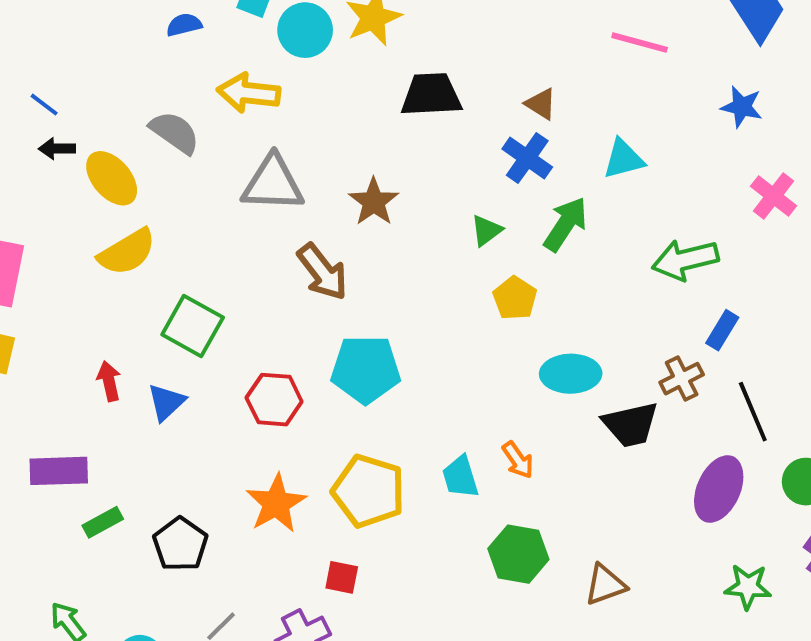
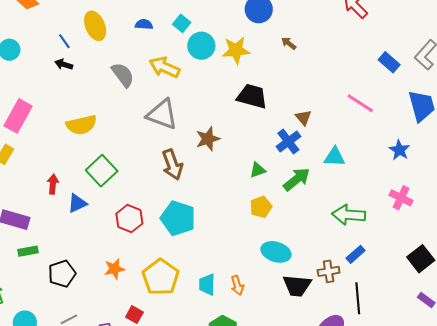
yellow ellipse: (112, 178) -> (95, 26), moved
pink cross: (774, 196) -> (401, 198), turned -30
orange star: (276, 503) -> (114, 269), size x0.7

